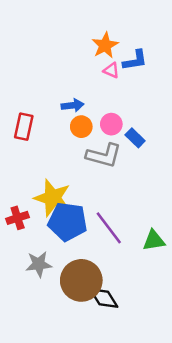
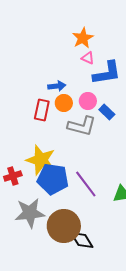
blue L-shape: (135, 60) -> (107, 73), moved, size x1.4
red rectangle: (24, 127) -> (42, 110), moved
gray star: (39, 264) -> (30, 213), size x1.4

